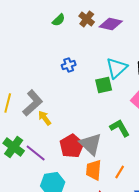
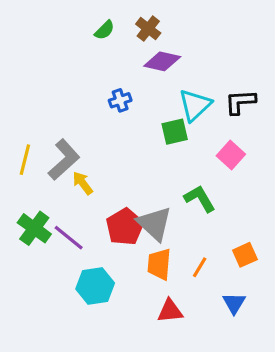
purple diamond: (111, 24) -> (162, 61), moved

